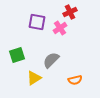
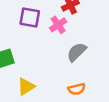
gray semicircle: (51, 60) -> (77, 52), moved

